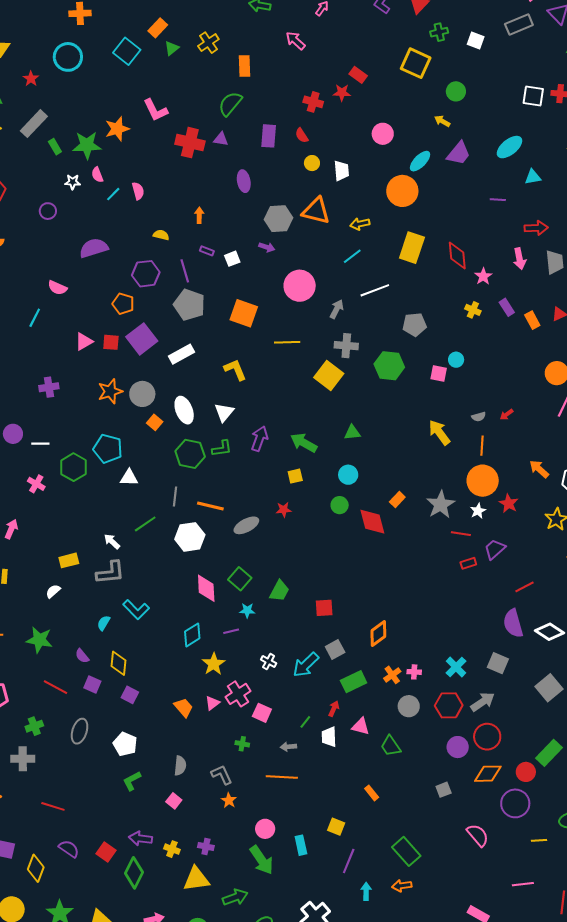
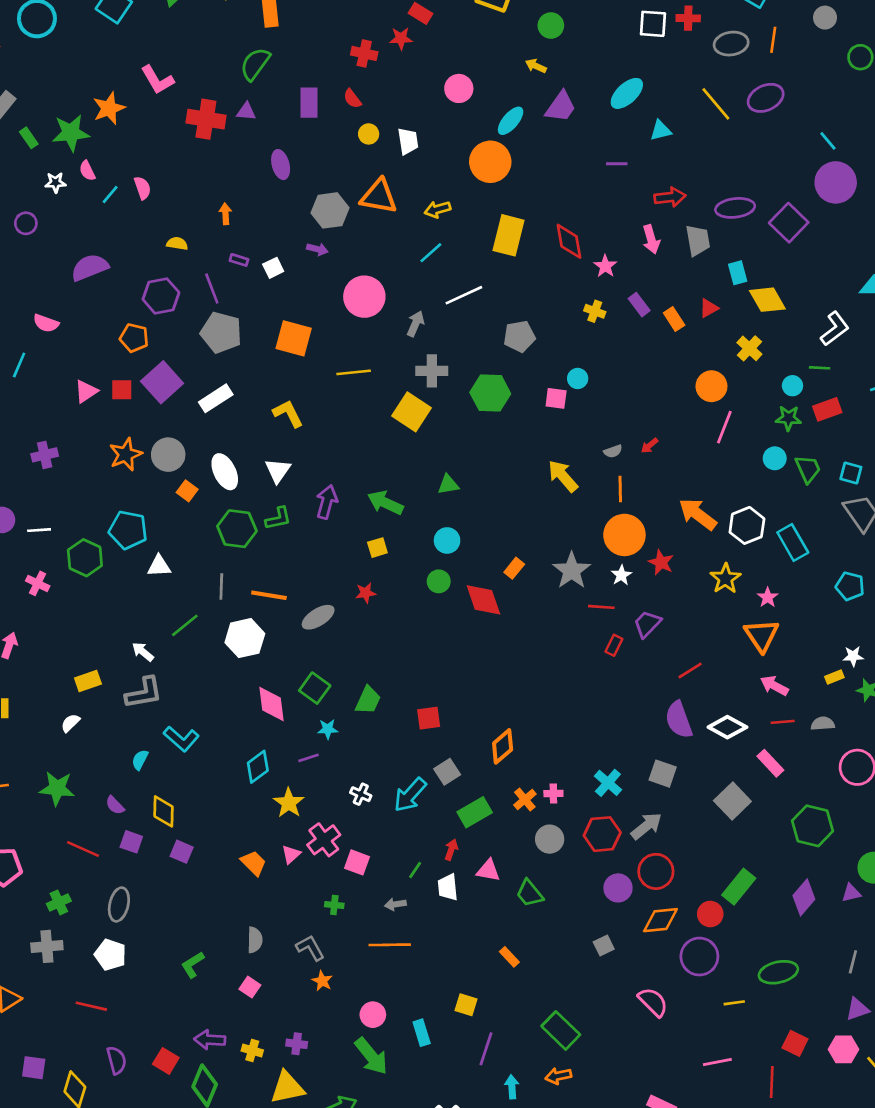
orange arrow: (539, 469) -> (698, 514), size x1.4
red rectangle: (468, 563) -> (614, 645), turned -42
white pentagon: (125, 744) -> (110, 955), moved
purple semicircle: (69, 849) -> (117, 1060), turned 45

